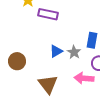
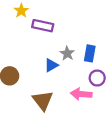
gray star: (74, 52) -> (67, 53), moved

